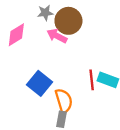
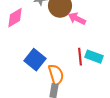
pink arrow: (57, 36) -> (77, 19), moved

